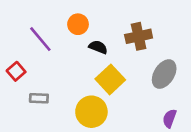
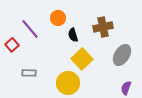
black semicircle: (98, 47) -> (73, 35), turned -128
red square: (16, 71) -> (12, 45), moved

